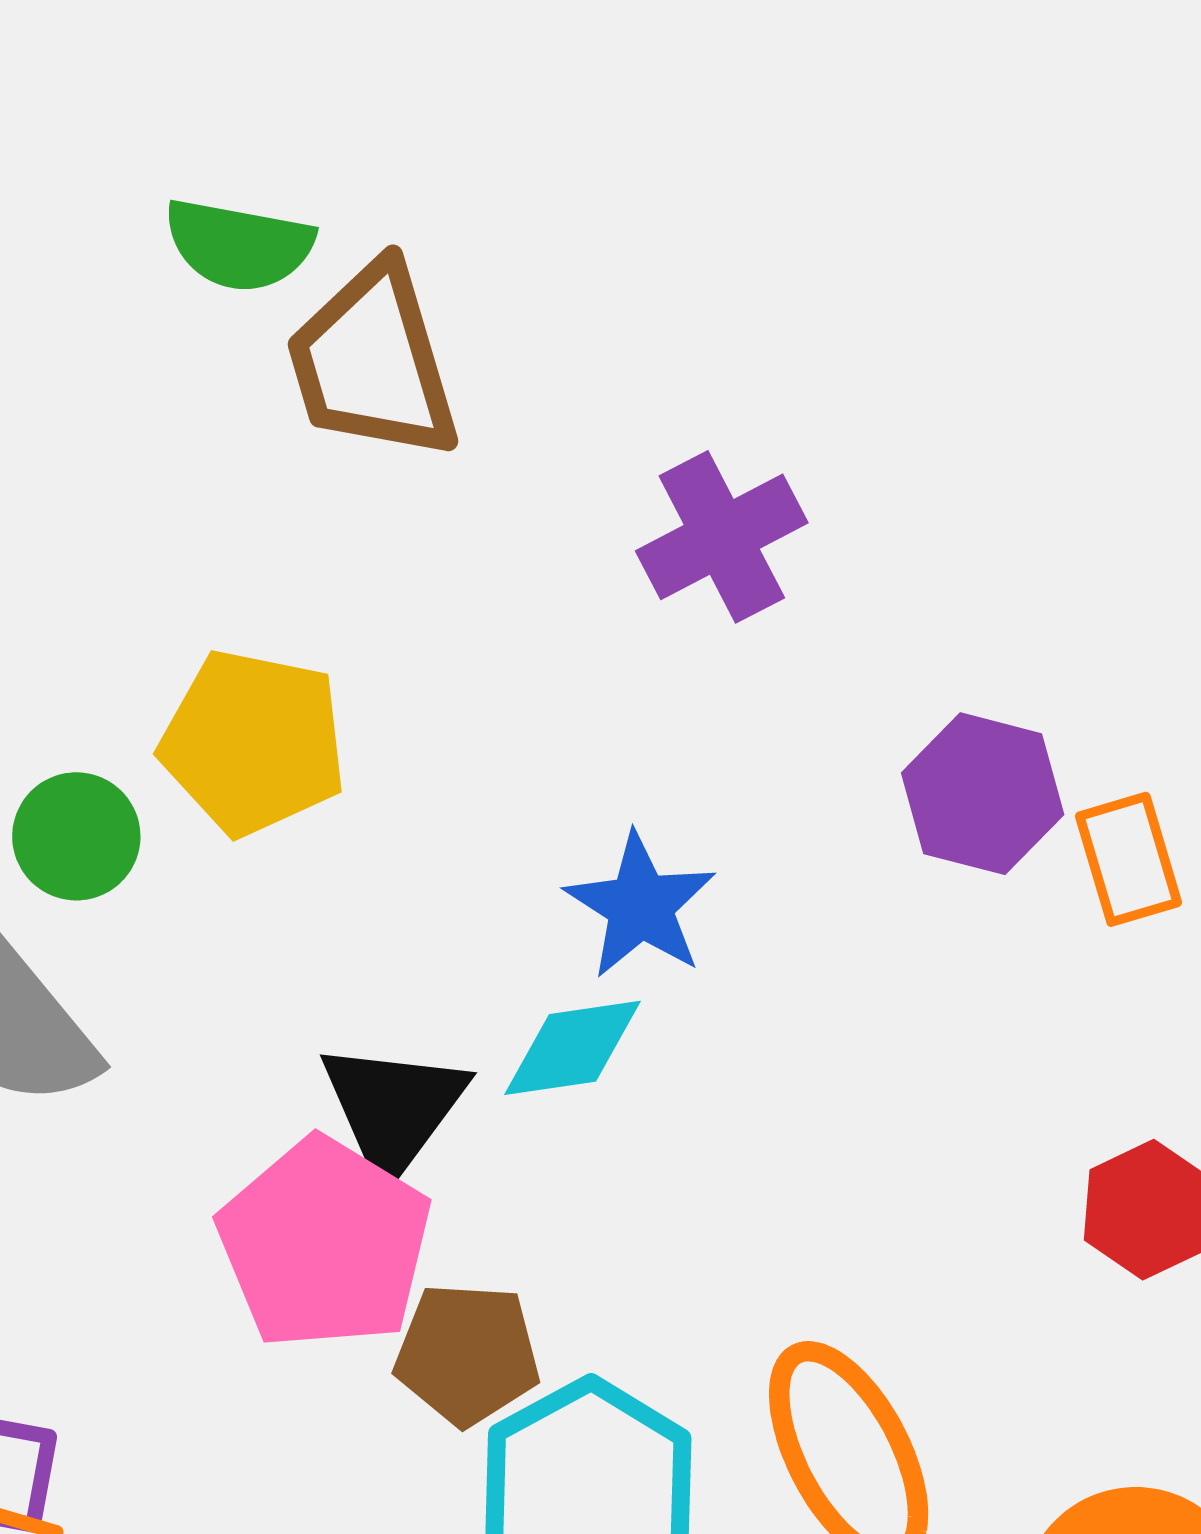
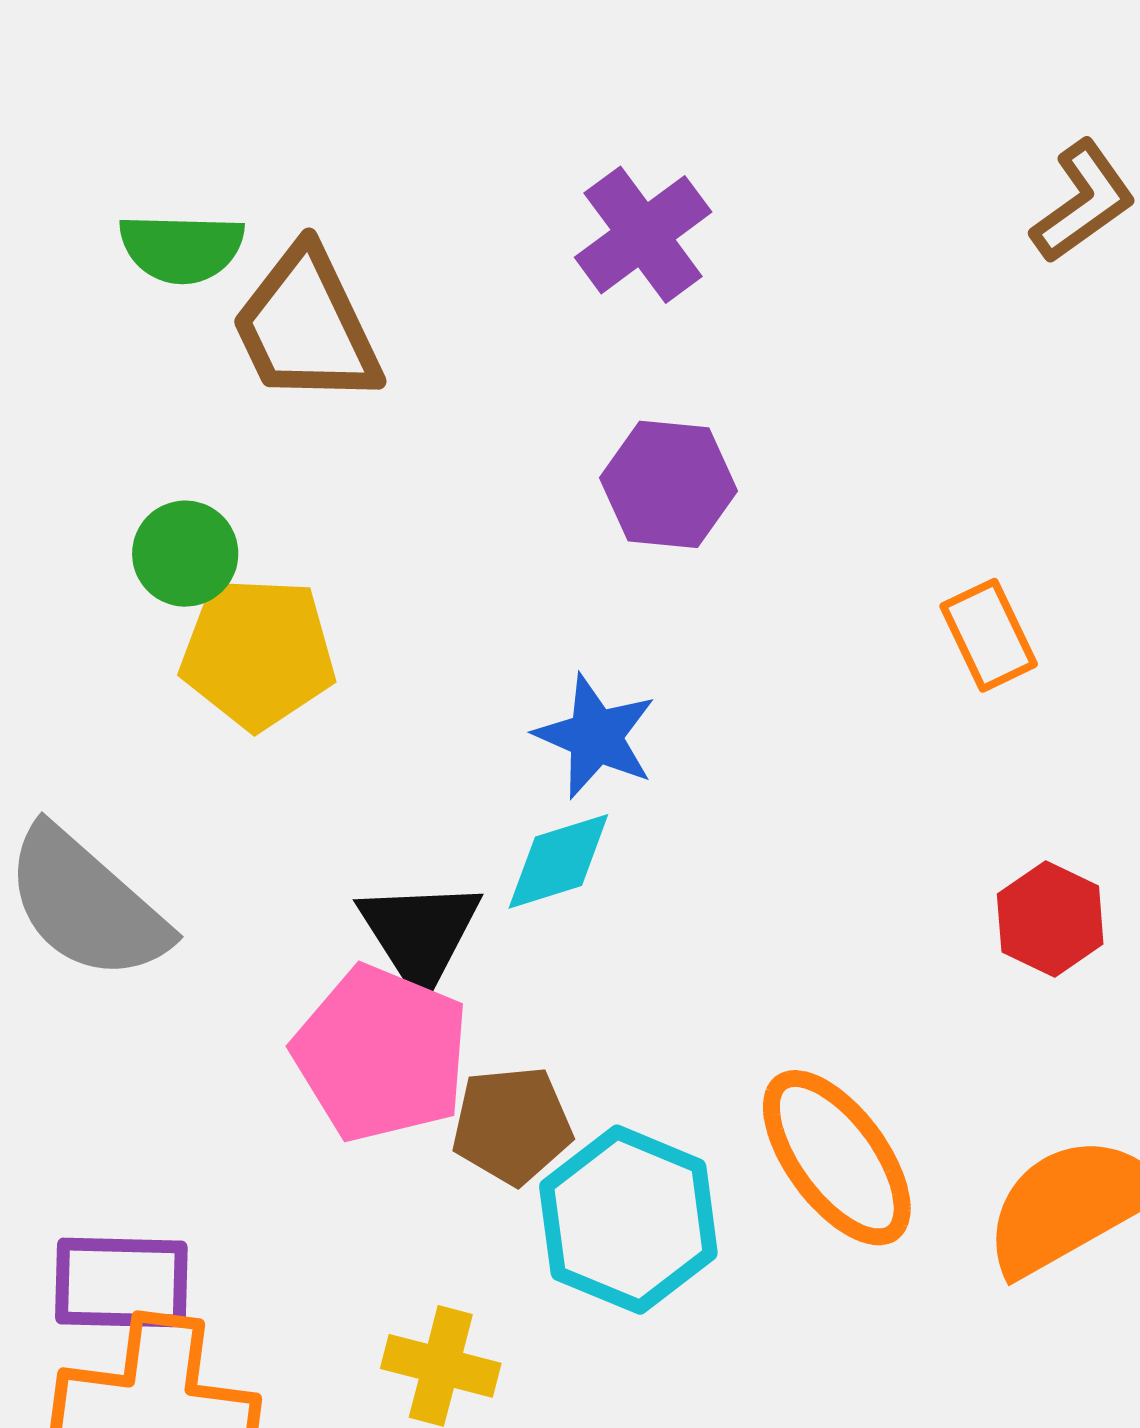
purple cross: (722, 537) -> (643, 235), moved
purple hexagon: (983, 794) -> (668, 484), moved
green circle: (76, 836) -> (185, 554), moved

